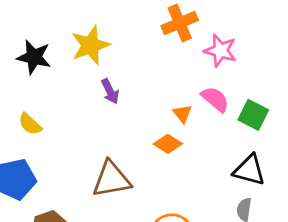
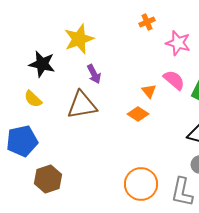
orange cross: (180, 23) -> (147, 22), size x0.6
black star: (34, 57) -> (42, 64), moved
brown triangle: (111, 179) -> (82, 105), moved

